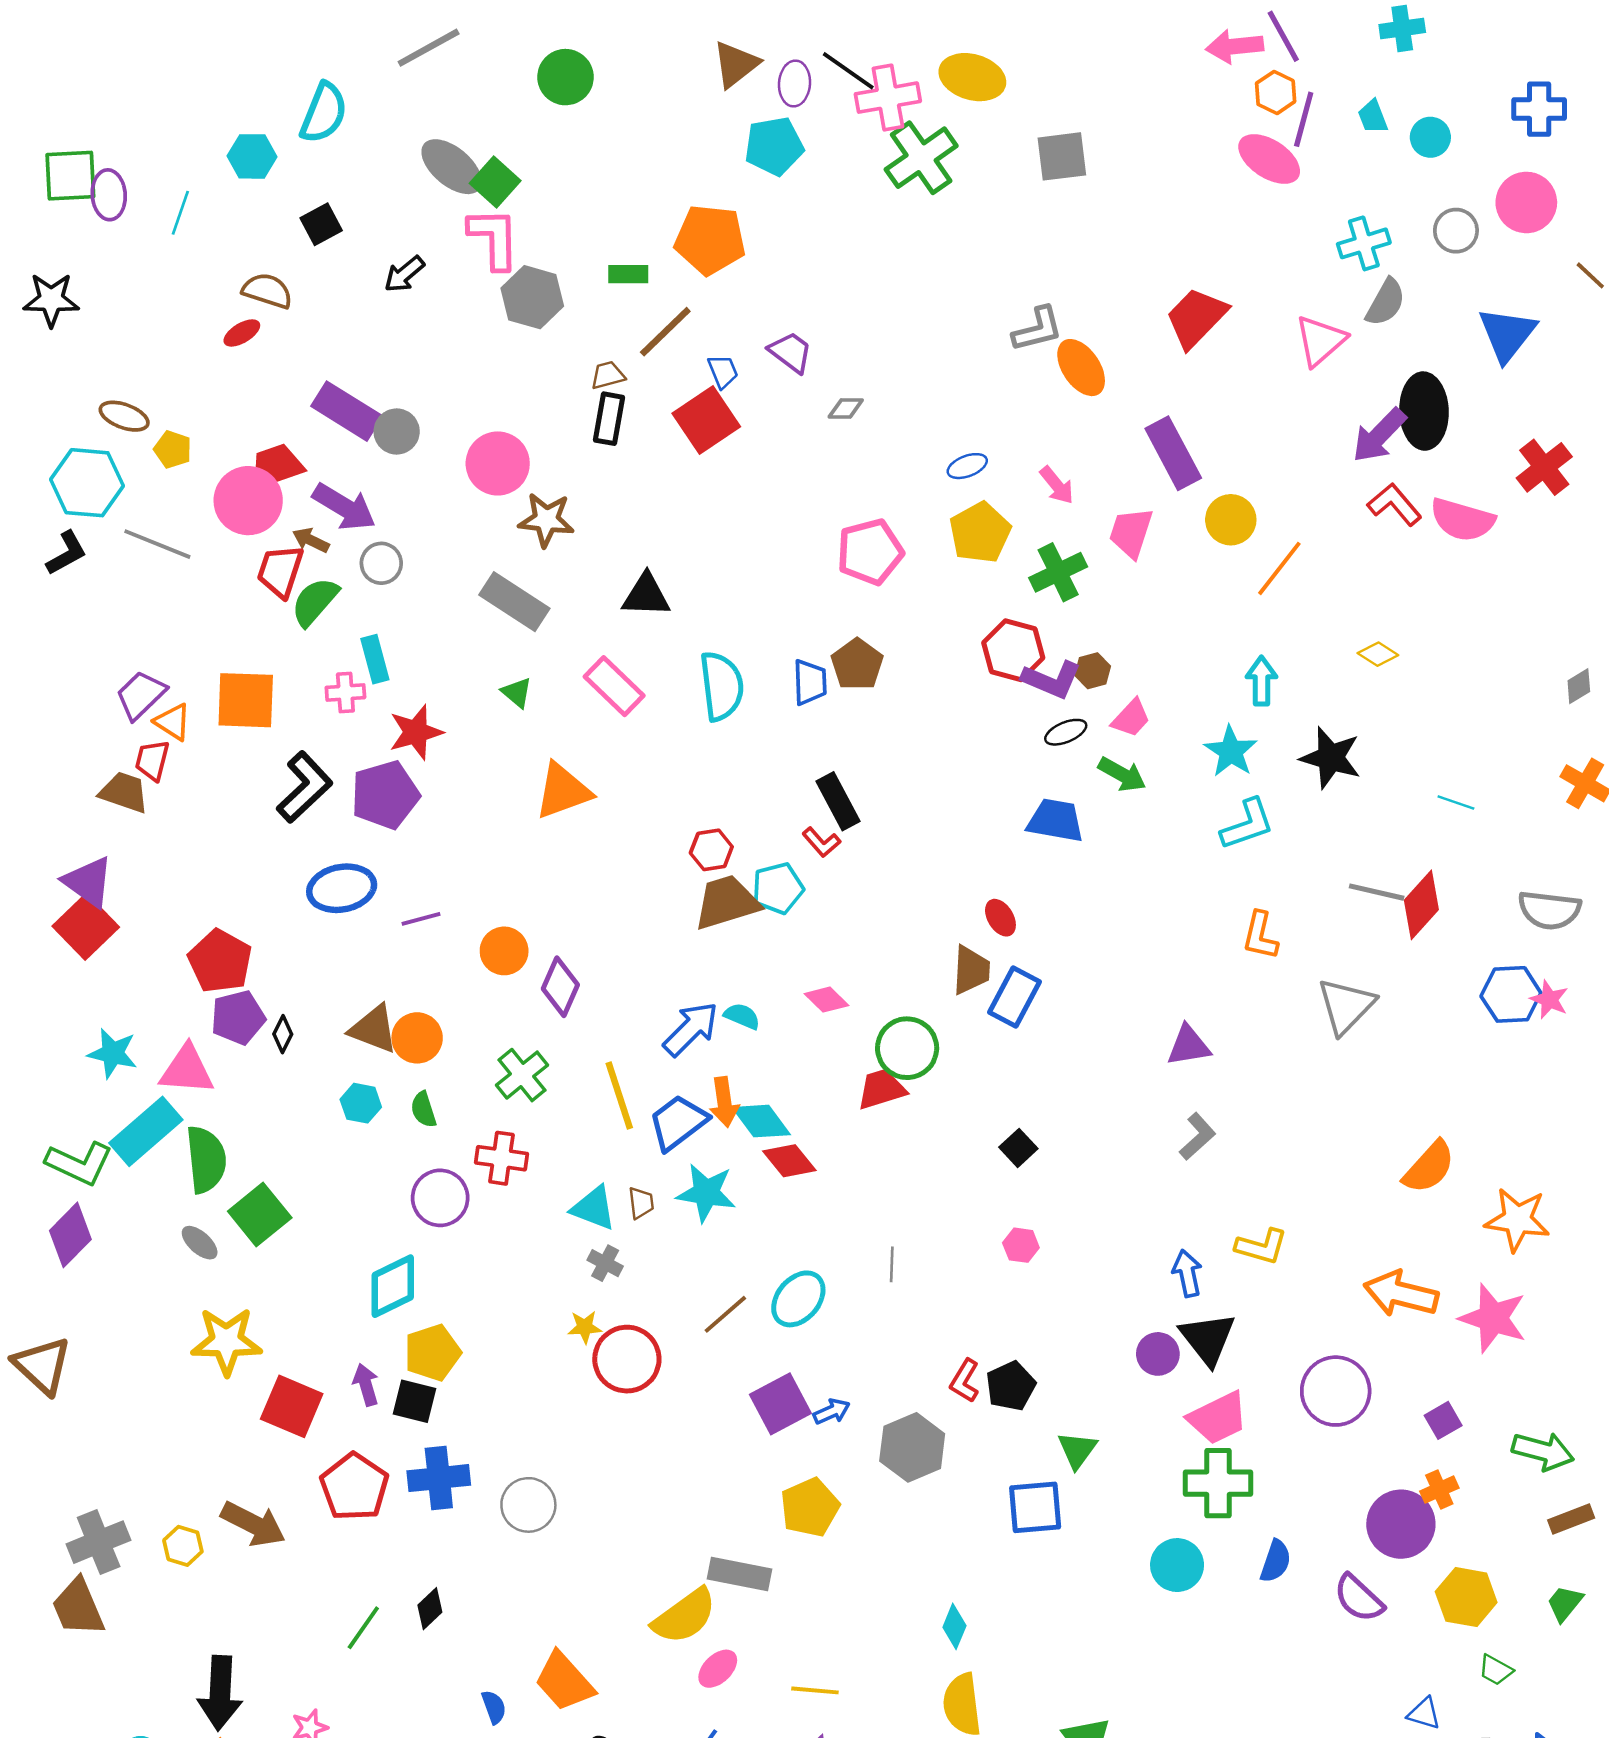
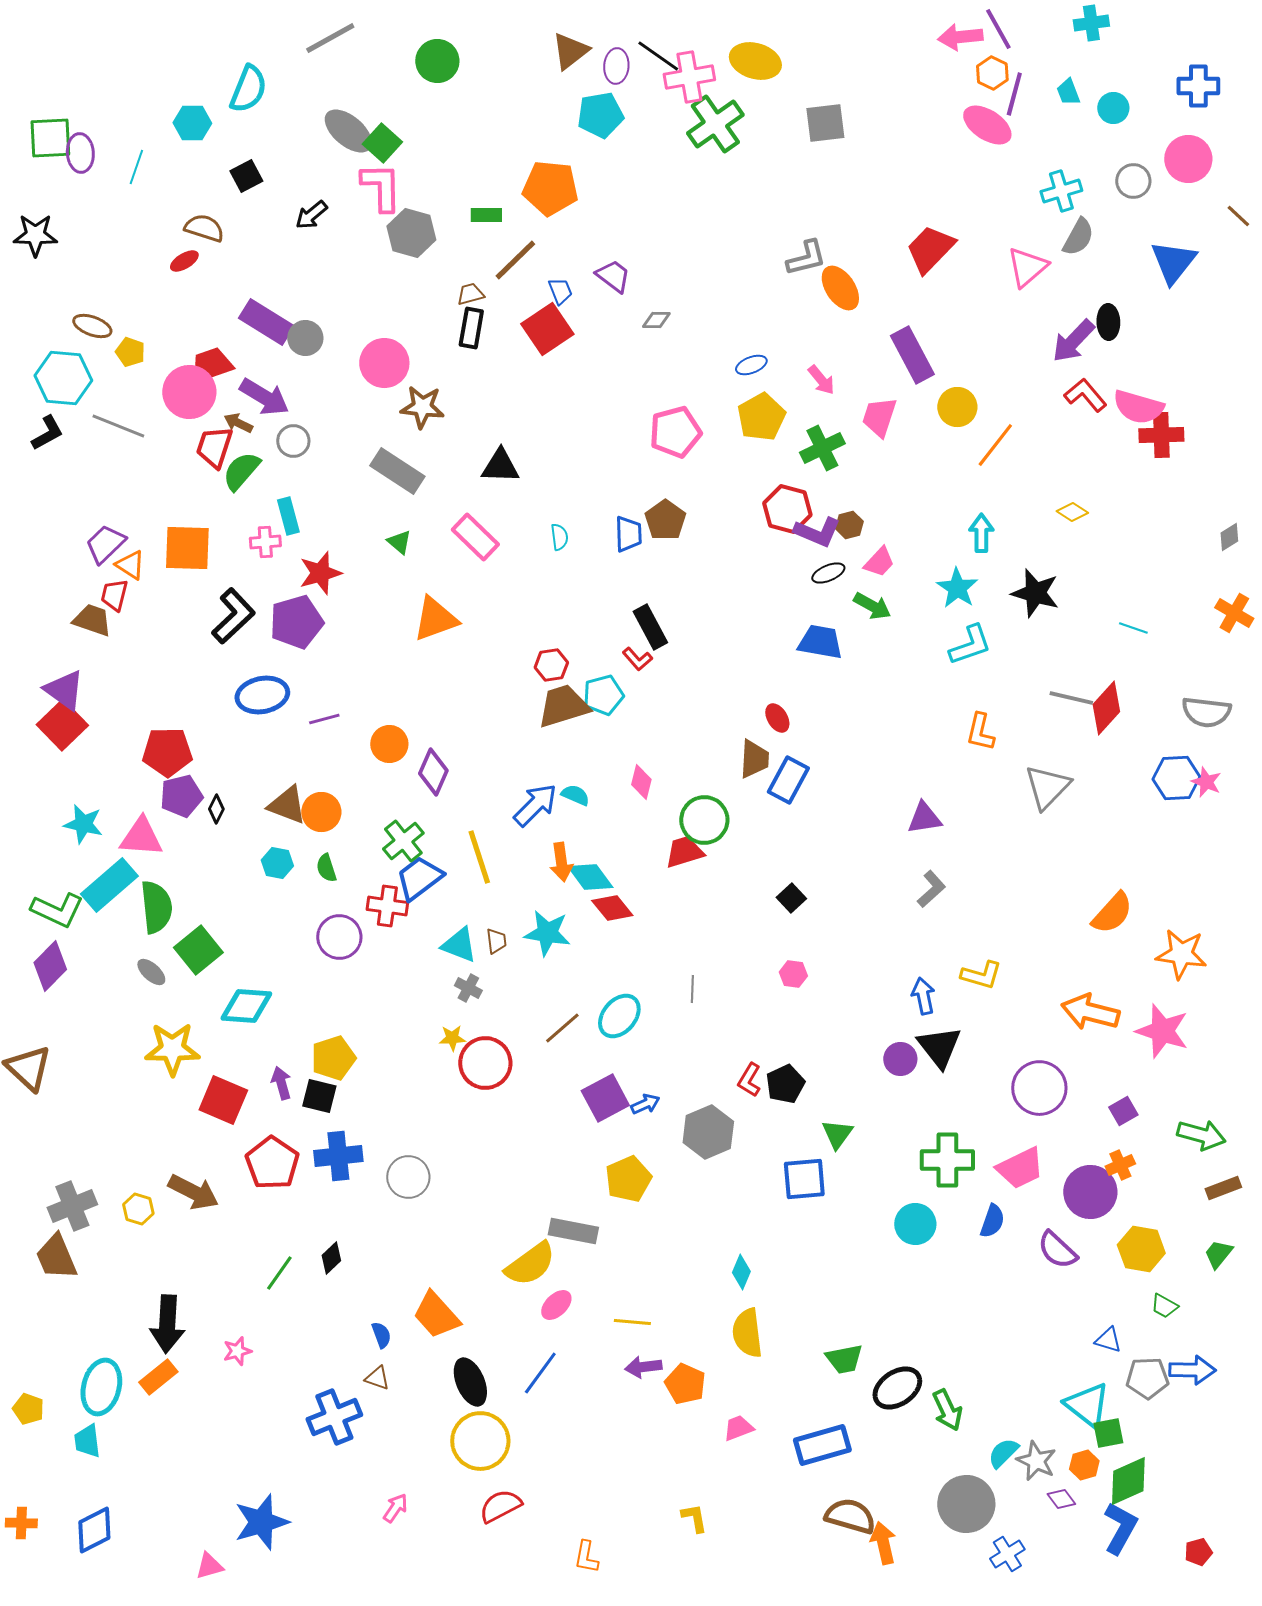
black ellipse: (1424, 411) -> (1108, 322), size x0.6
red cross: (1544, 467) -> (1161, 435), moved, turned 36
cyan semicircle: (722, 686) -> (559, 537), size x0.5
red pentagon: (220, 961) -> (167, 752), turned -30
pink diamond: (826, 1000) -> (641, 782), turned 60
blue trapezoid: (678, 1122) -> (419, 878), moved
cyan diamond: (393, 1286) -> (246, 1006), moved, turned 30
pink trapezoid: (1218, 1418) -> (1020, 1168), moved

